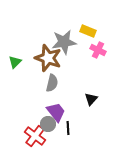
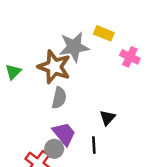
pink cross: (98, 50) -> (130, 57), moved
black line: (68, 128) -> (94, 145), moved

